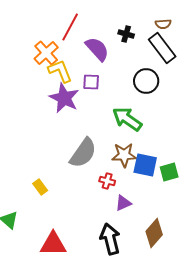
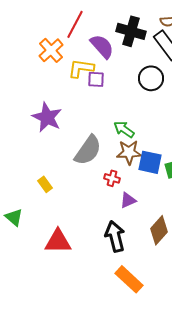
black cross: (126, 34) -> (131, 31), size x1.8
yellow L-shape: (60, 71) -> (81, 68), moved, turned -60
purple star: (64, 98) -> (47, 117), moved
green arrow: (127, 119) -> (124, 129), moved, size x0.7

